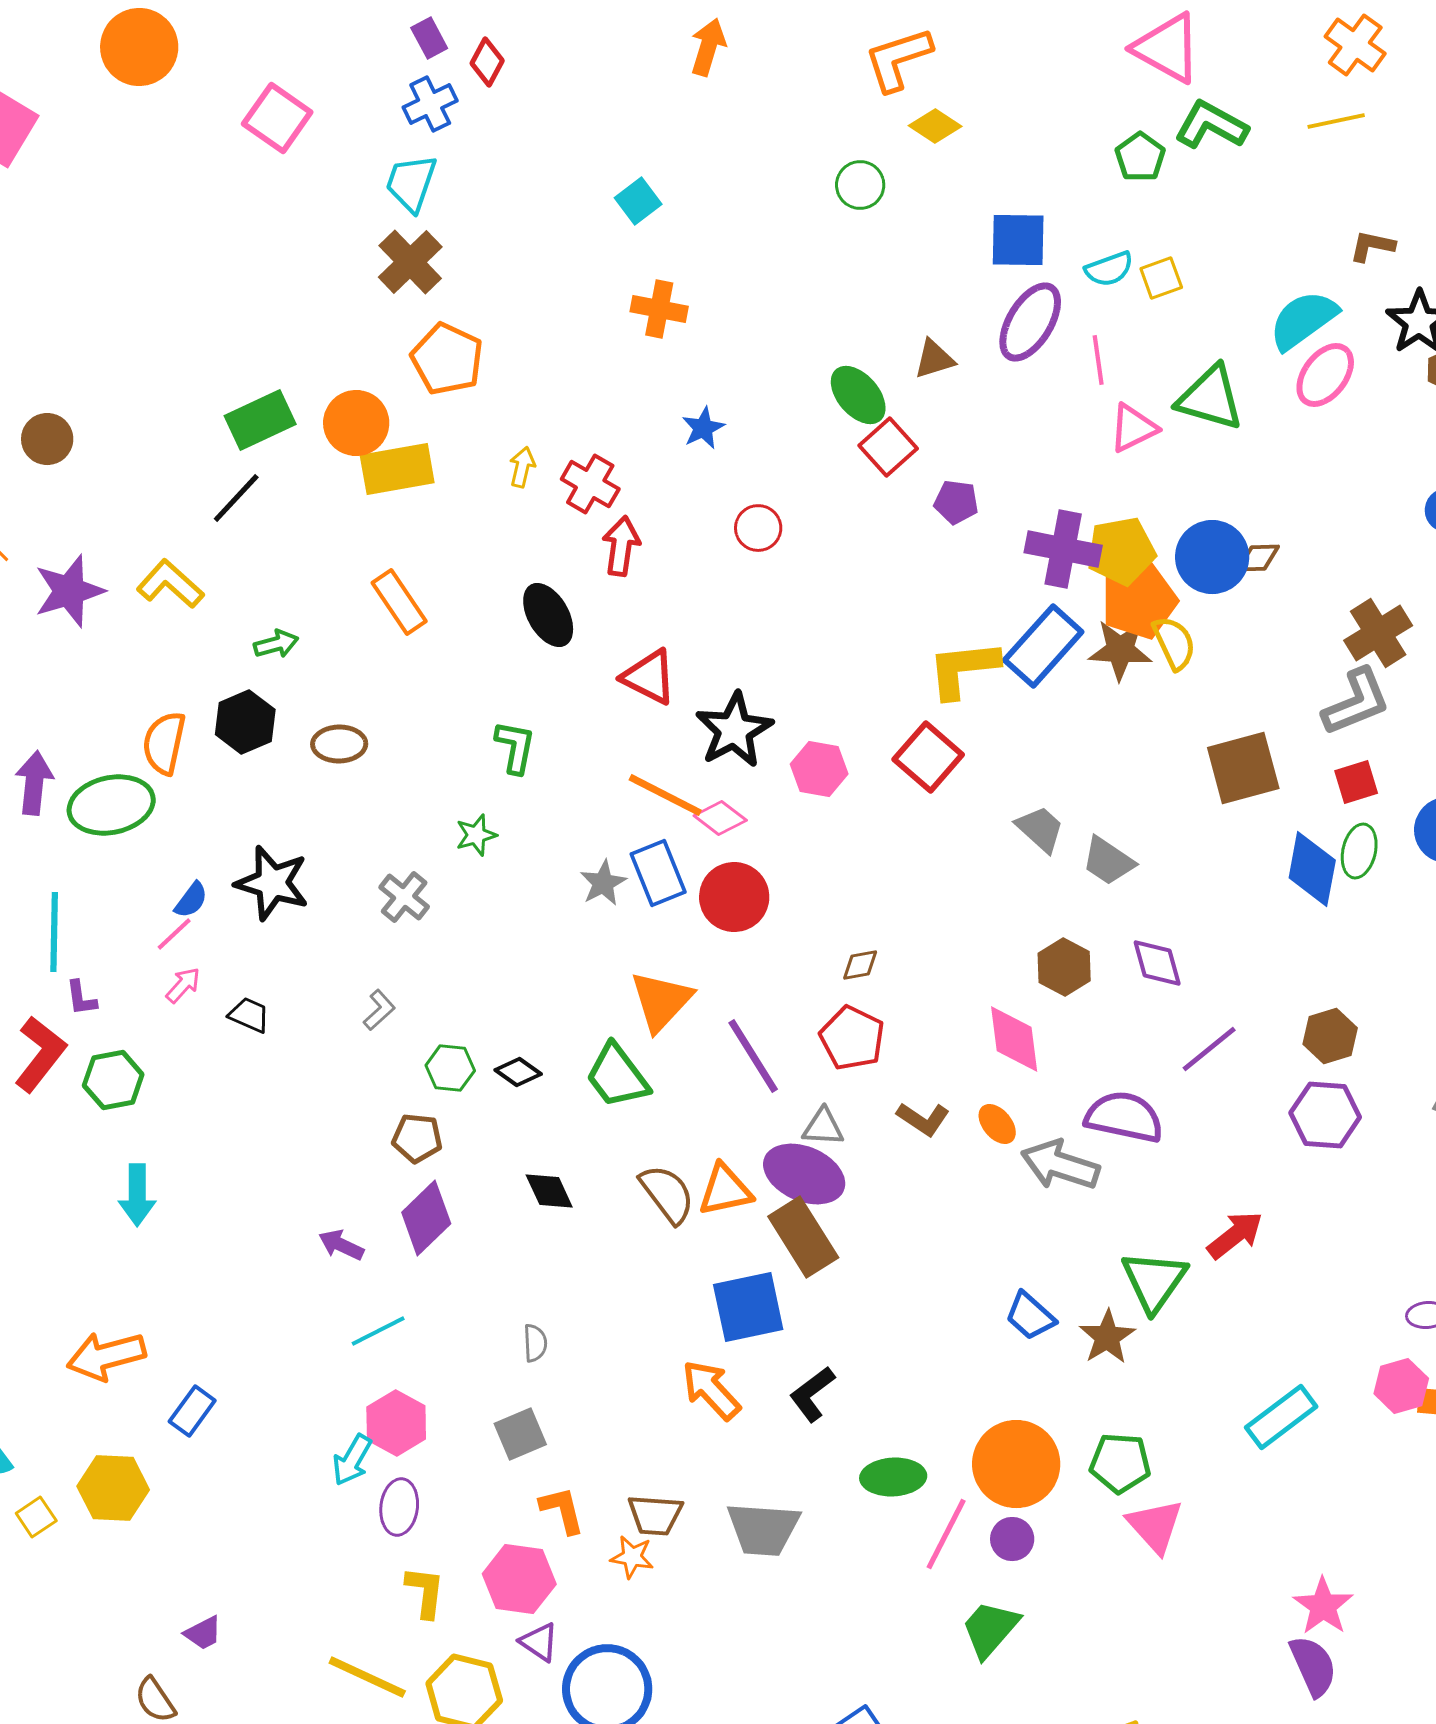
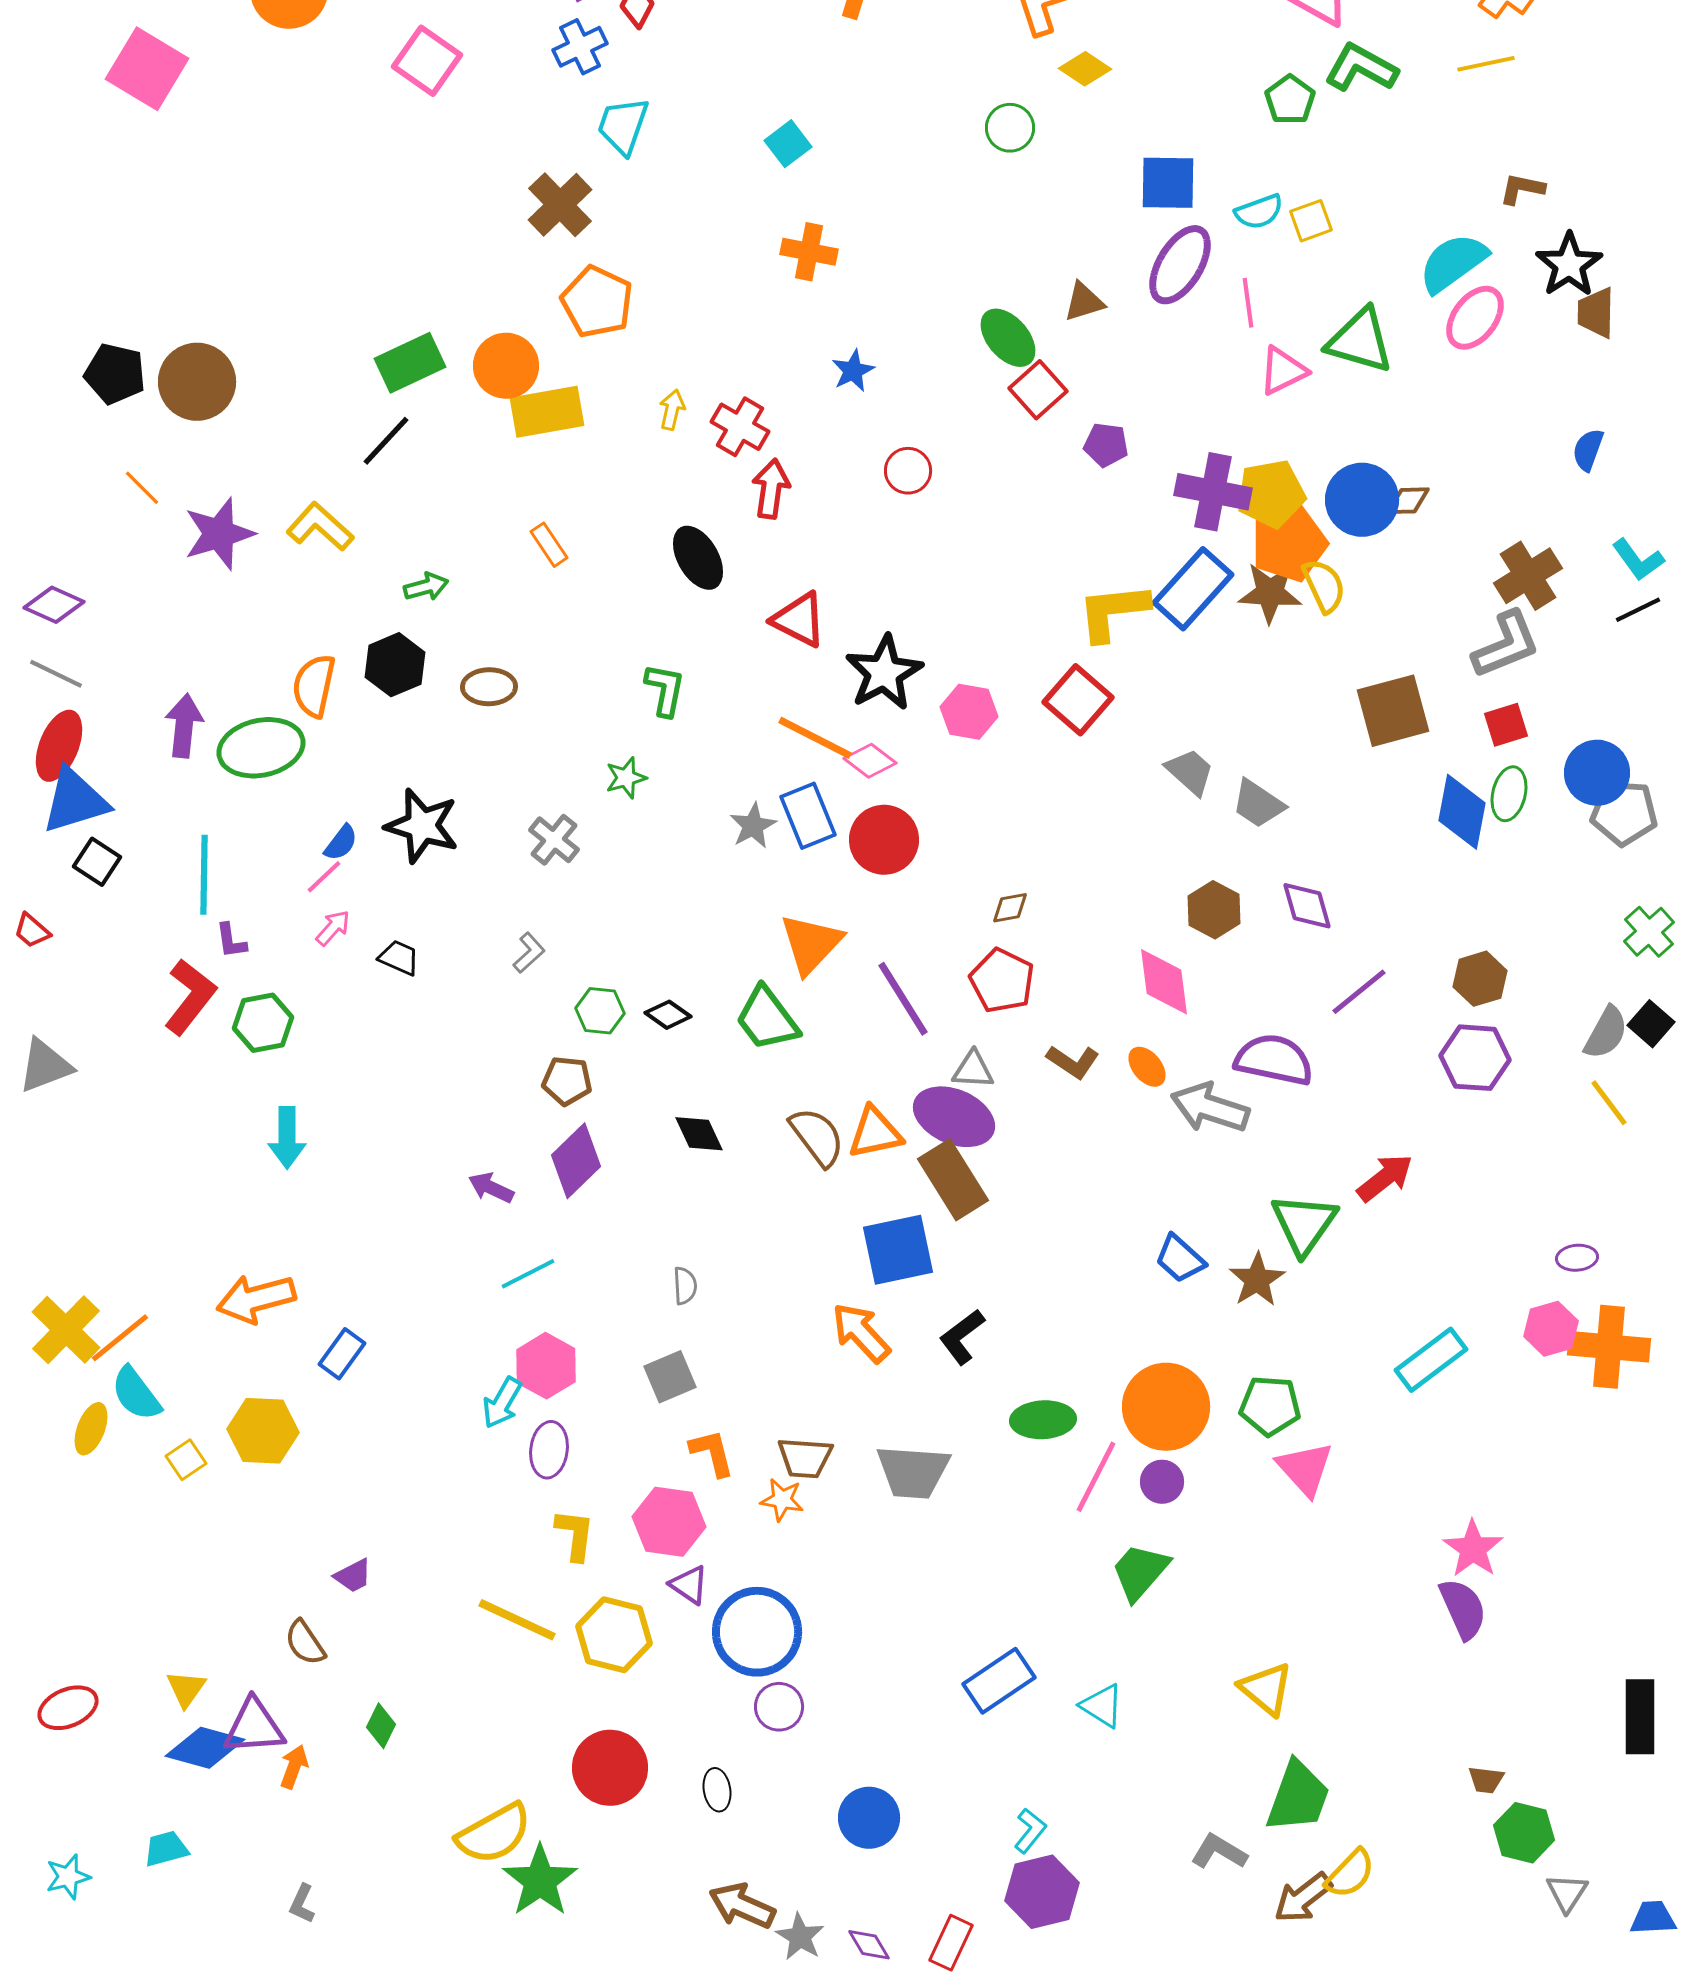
cyan trapezoid: (411, 183) -> (623, 126), moved
brown circle: (47, 439) -> (197, 382), size x1.5
orange rectangle: (399, 602) -> (549, 545), size x0.7

